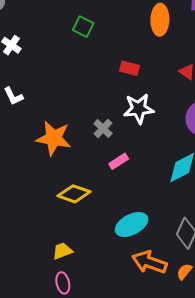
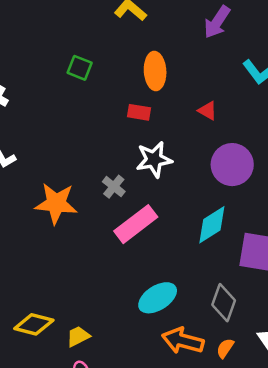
orange ellipse: (160, 20) -> (155, 71), moved
pink rectangle: (119, 161) -> (136, 224), size x1.8
yellow diamond: (74, 194) -> (34, 324), moved

